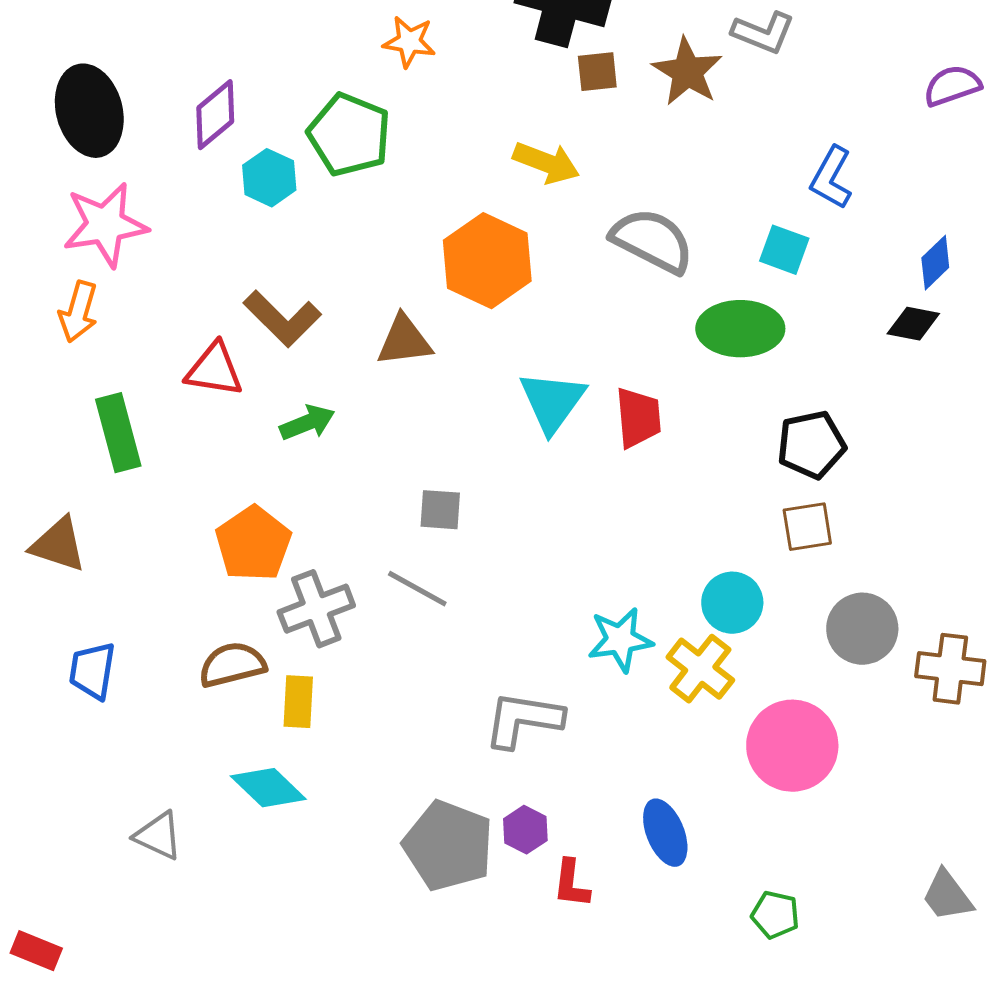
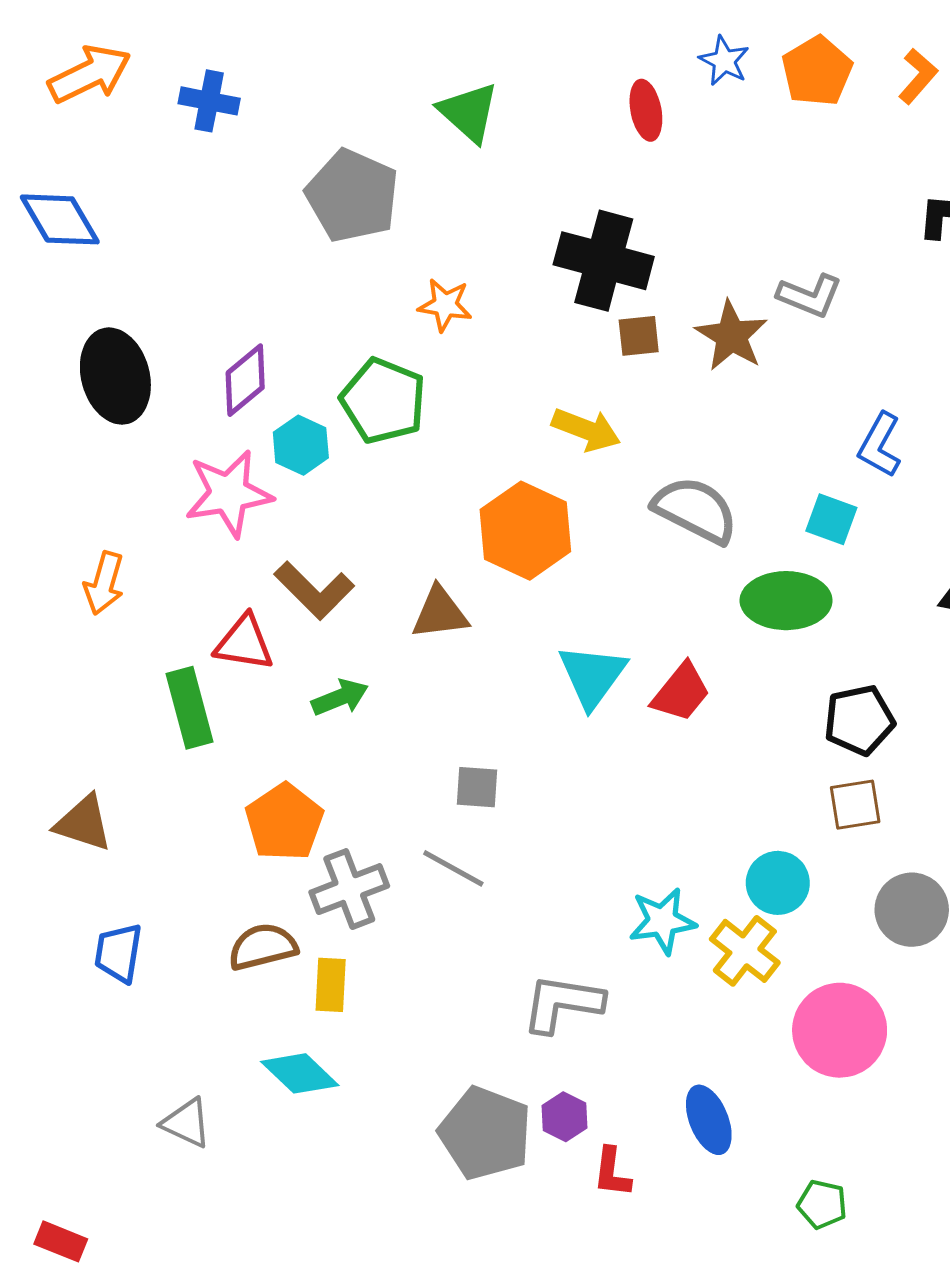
pink star: (105, 225) -> (229, 493), moved
red trapezoid: (638, 418) -> (681, 692), turned 44
green rectangle: (118, 433) -> (190, 708), moved

